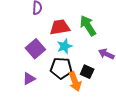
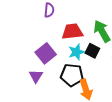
black square: (87, 72) -> (92, 51), moved
purple triangle: (29, 79) -> (36, 76), moved, turned -32

